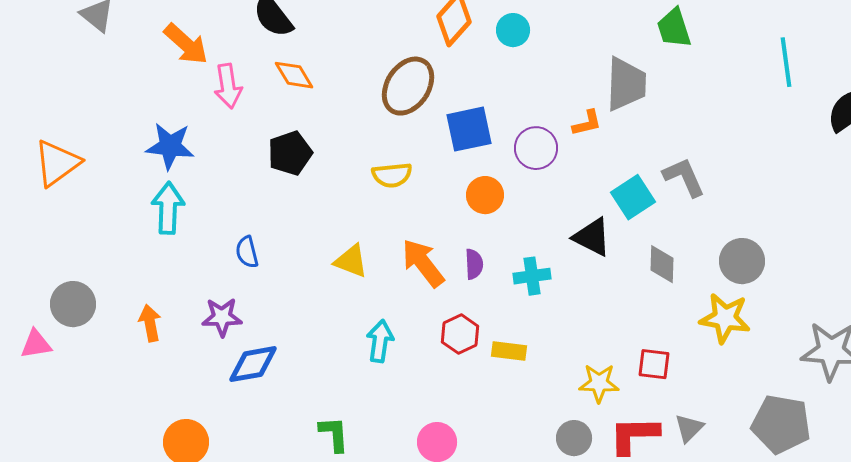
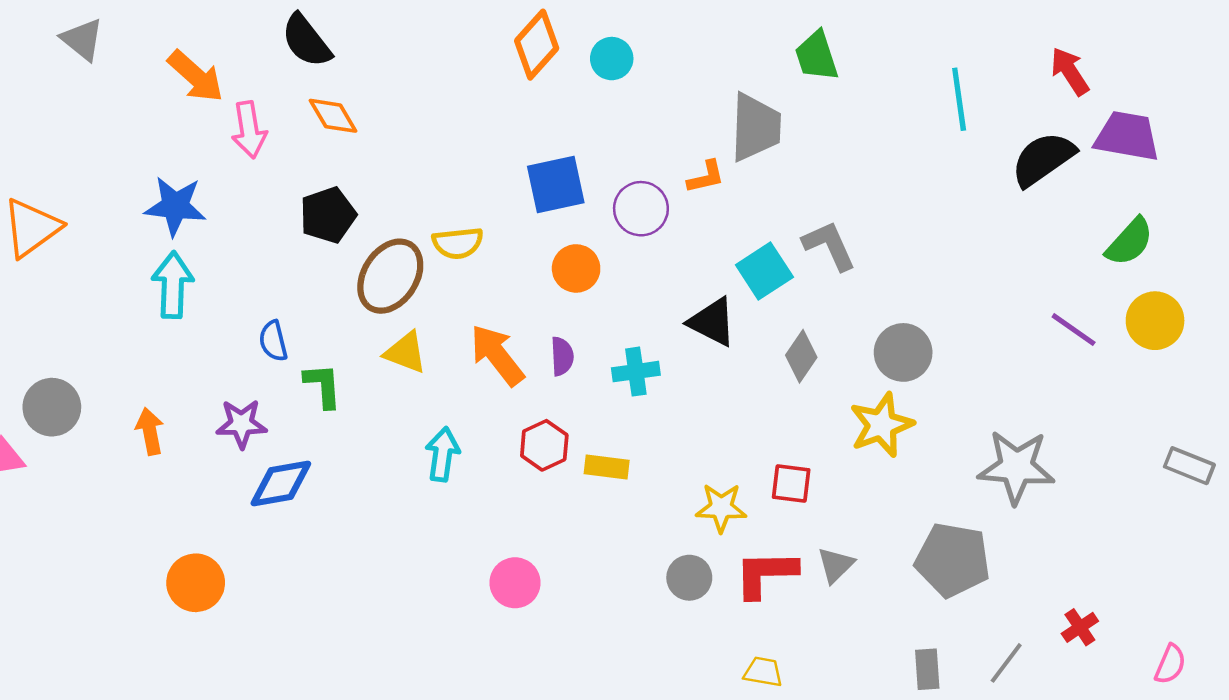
brown ellipse: (408, 86) -> (390, 276), moved
gray diamond: (662, 264) -> (801, 356), turned 33
yellow star: (725, 318) -> (881, 425), turned -30
green L-shape: (334, 434) -> (323, 386), moved

